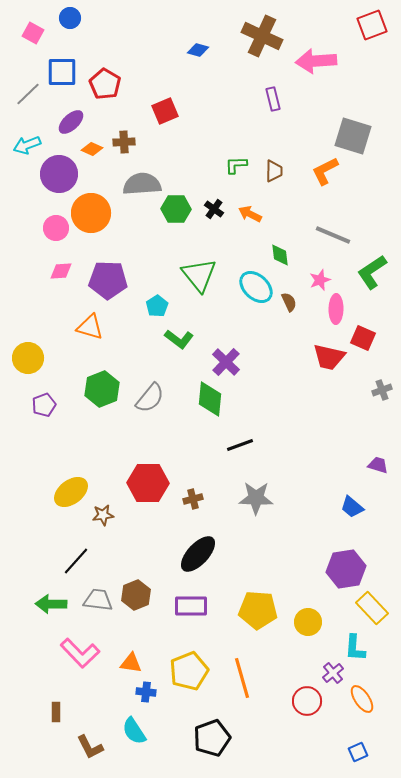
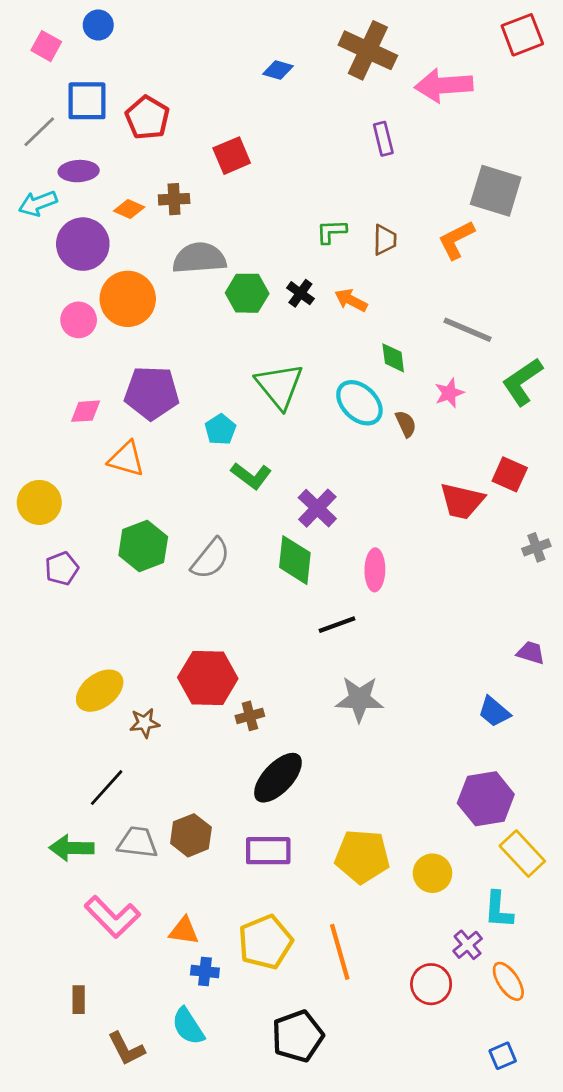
purple ellipse: (71, 122) -> (79, 171), moved, turned 40
pink diamond: (61, 271) -> (86, 411), moved
pink ellipse: (336, 309) -> (375, 570), moved
brown cross: (193, 499) -> (250, 716), moved

